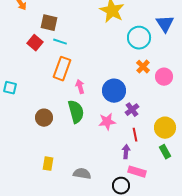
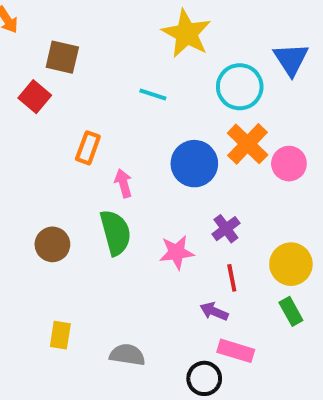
cyan line: (60, 42) -> (153, 95), moved
orange cross: (143, 67) -> (248, 144), size x1.5
orange rectangle: (62, 69) -> (88, 148), size x0.7
blue circle: (114, 91) -> (194, 164), moved
purple arrow: (126, 152) -> (214, 311), turned -72

